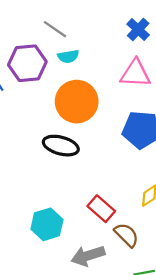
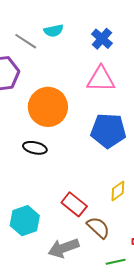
cyan semicircle: (68, 56) -> (54, 31), moved
black ellipse: (61, 146) -> (35, 148), size x0.7

